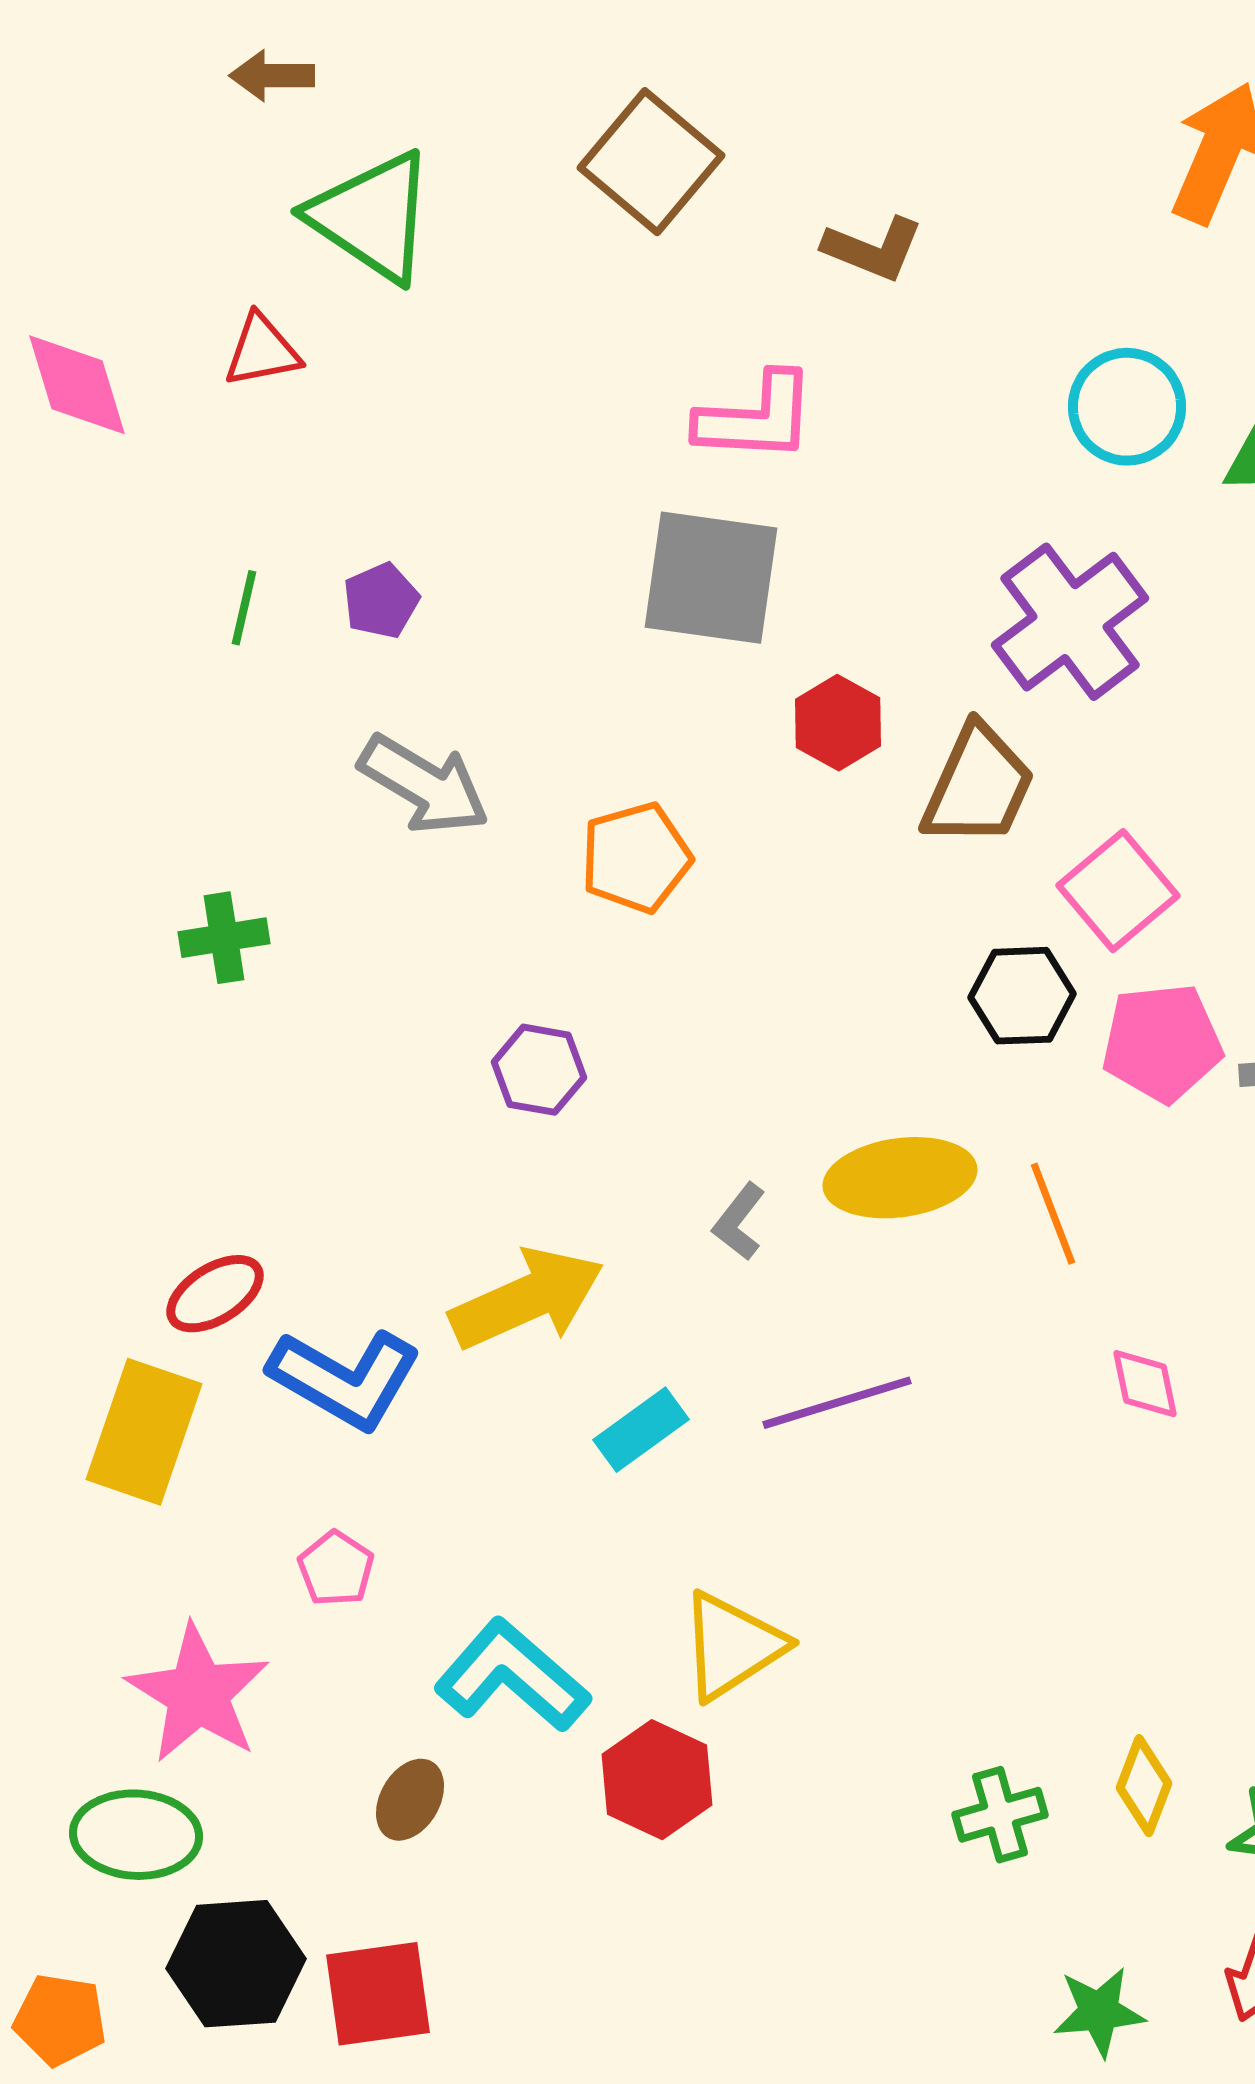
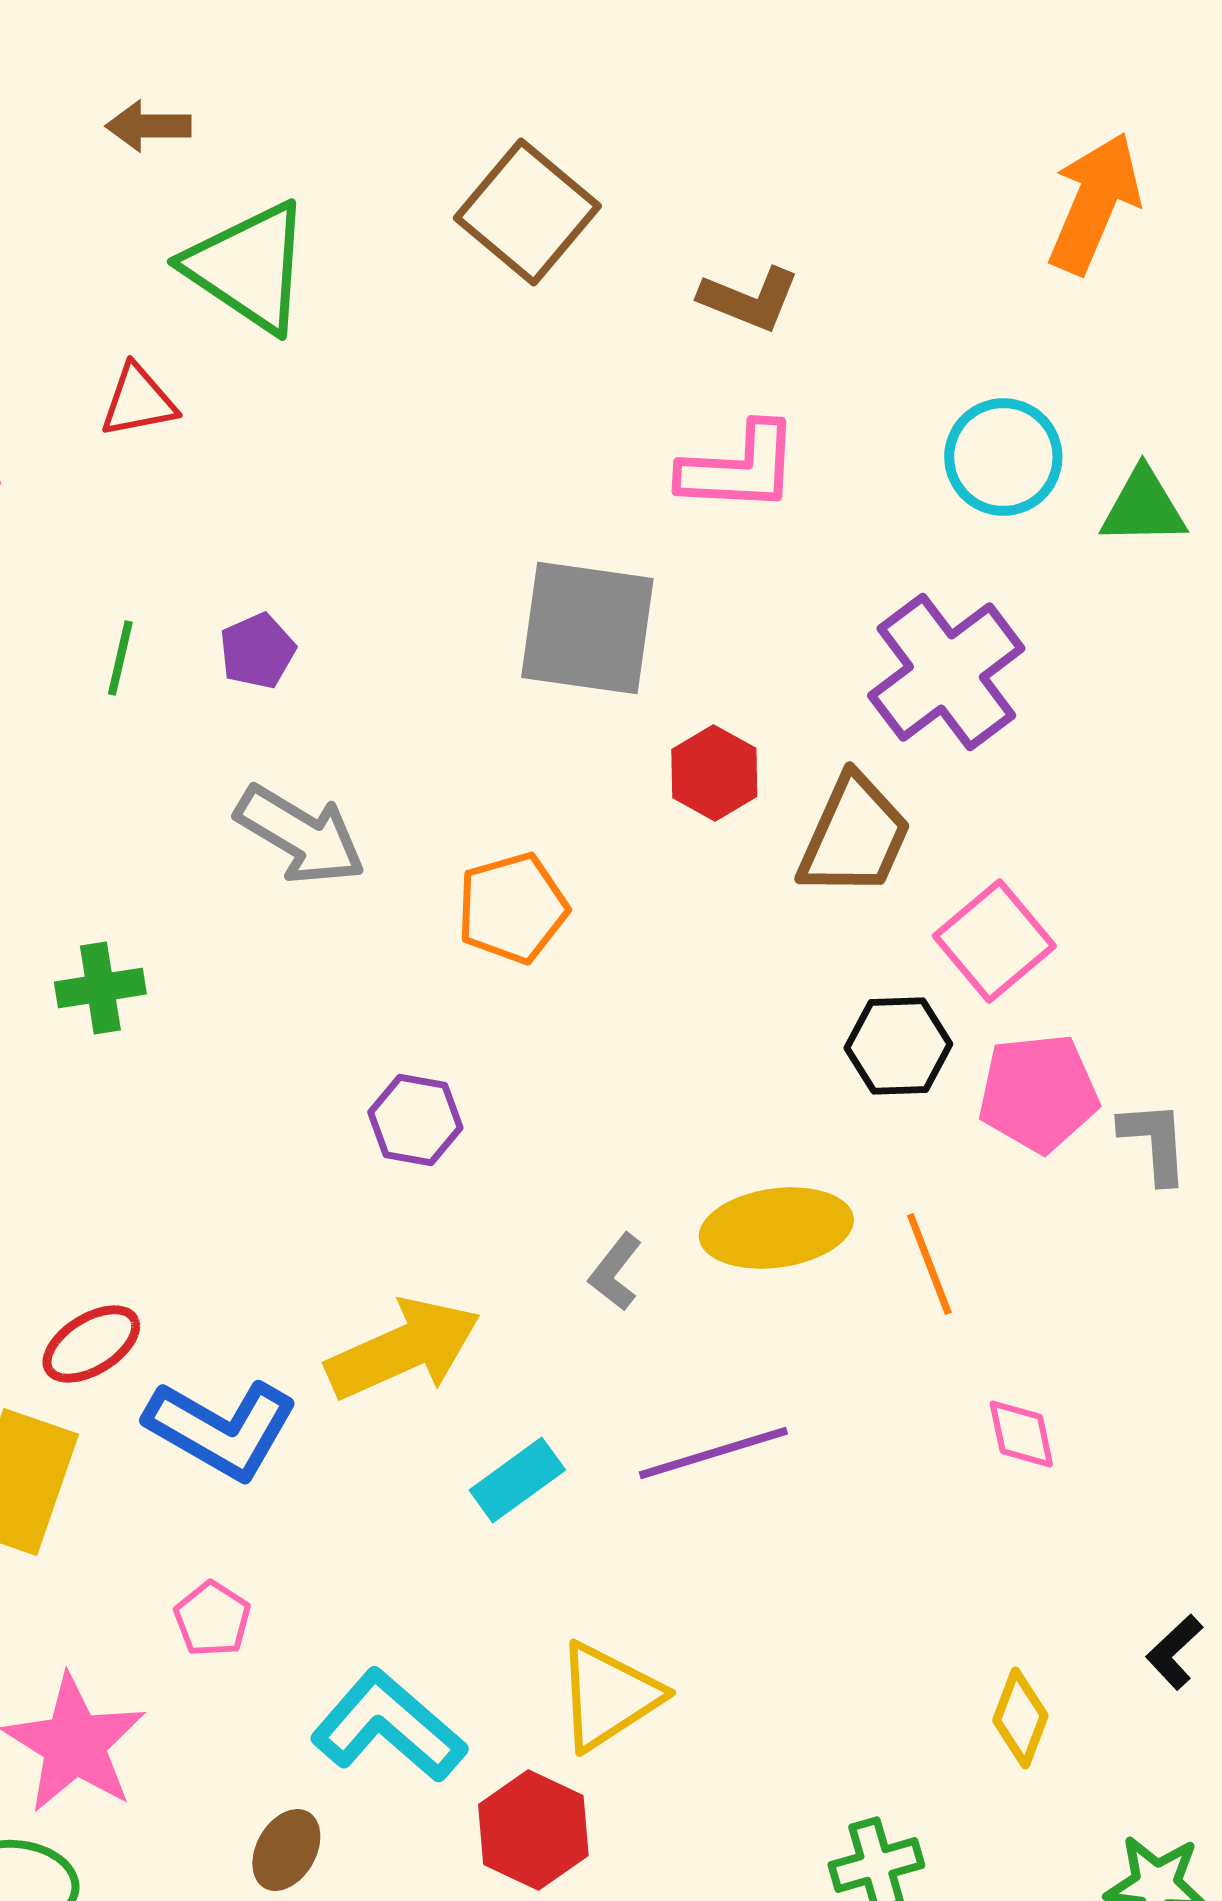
pink L-shape: (756, 418) -> (739, 468), moved
yellow diamond: (1144, 1786) -> (1020, 1718), moved

